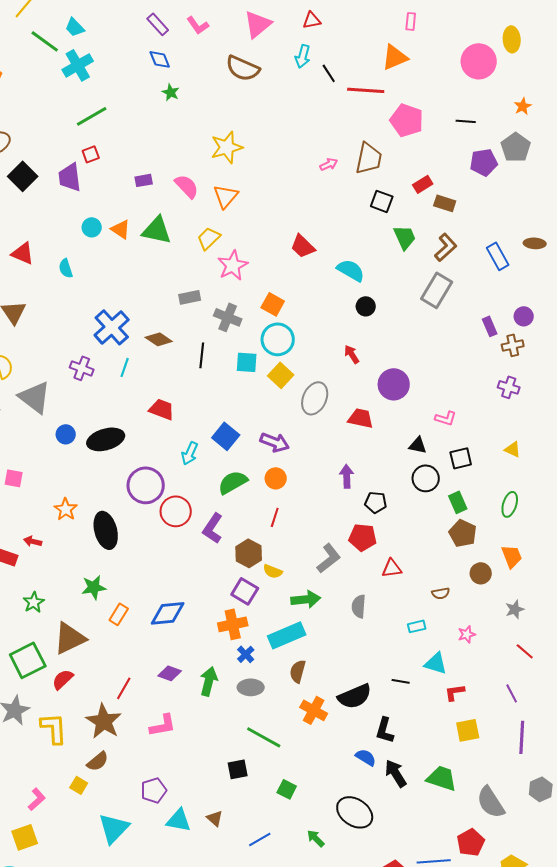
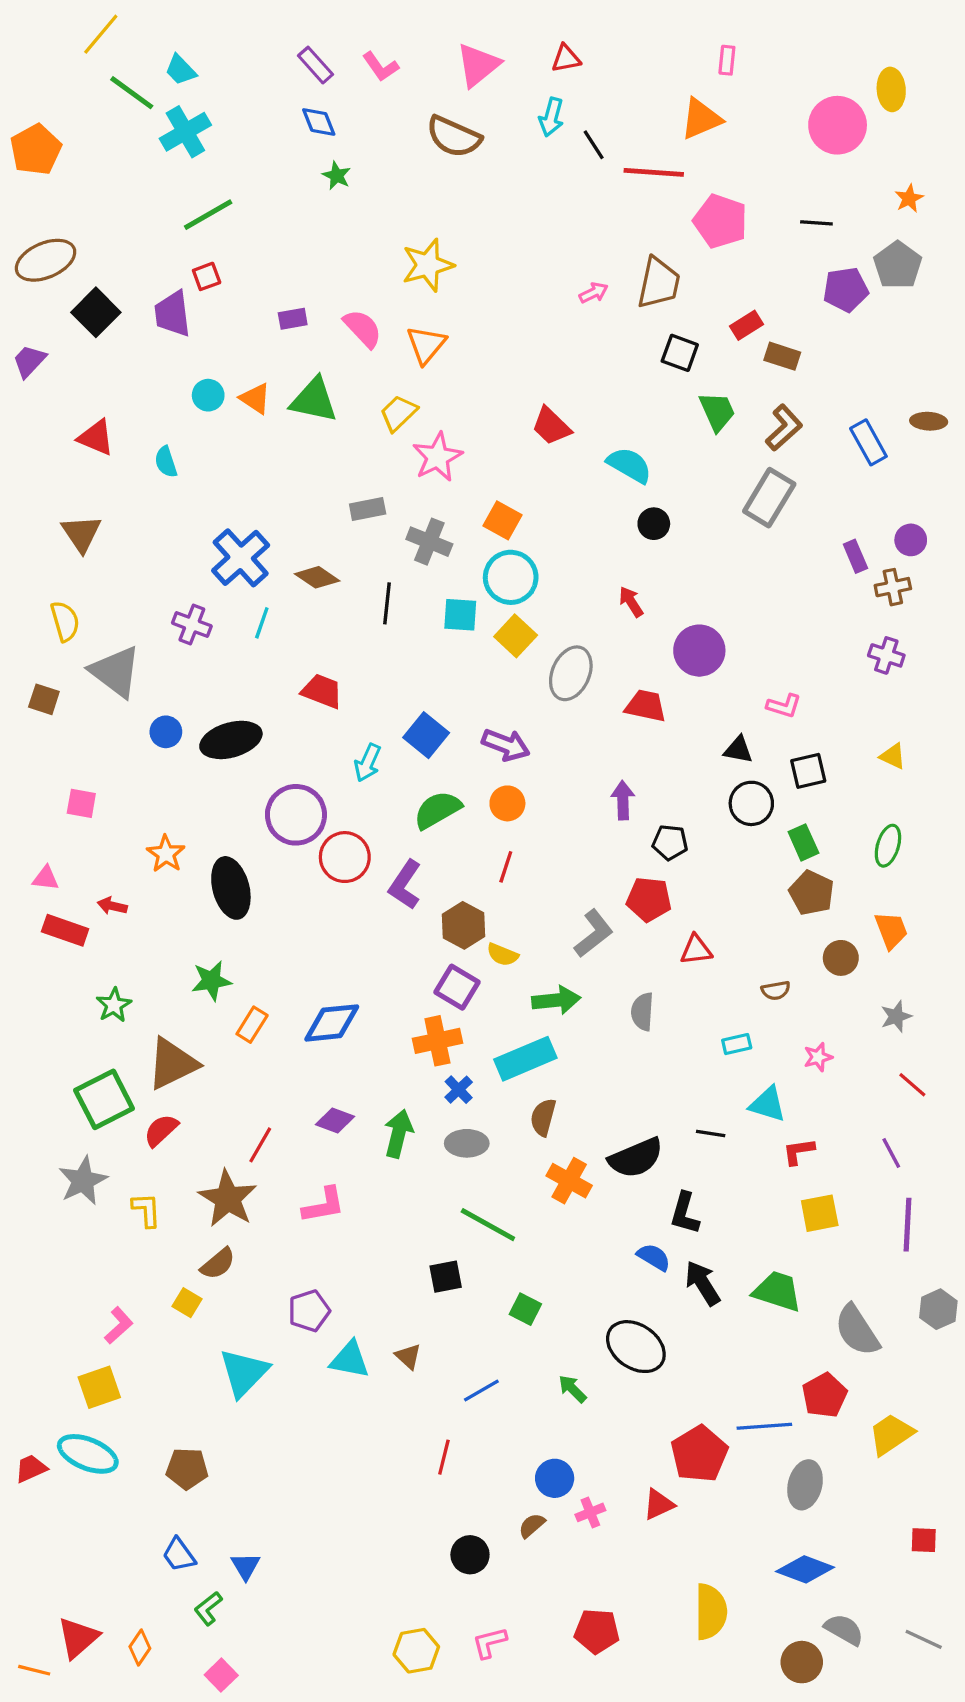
yellow L-shape: (54, 728) -> (146, 1210), size x0.7

